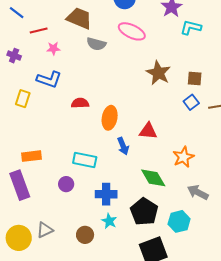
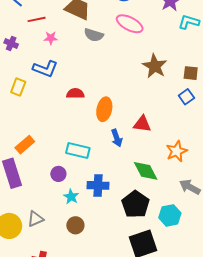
orange rectangle: (31, 156) -> (25, 145), turned -36
cyan star: (109, 221) -> (71, 197), moved

